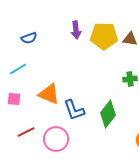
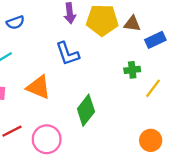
blue L-shape: (74, 110) -> (67, 54), moved
green diamond: (108, 114) -> (86, 110), moved

